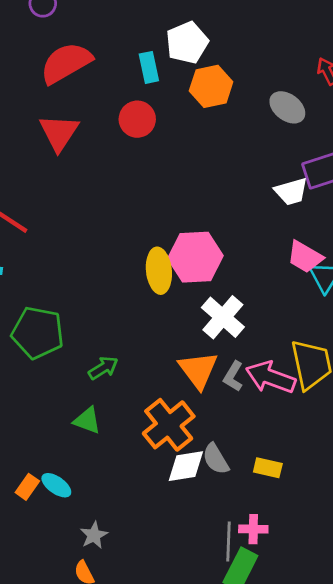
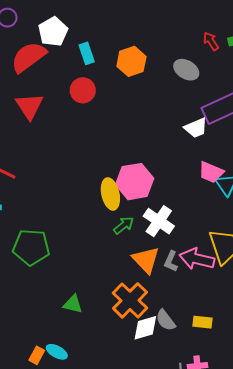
white pentagon: (187, 43) -> (53, 32), moved
green arrow: (103, 368) -> (124, 225), moved

